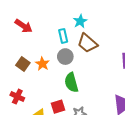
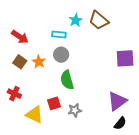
red arrow: (24, 26) -> (20, 37), moved
cyan rectangle: (63, 36) -> (59, 35), turned -72
brown trapezoid: (87, 43) -> (99, 20), moved

